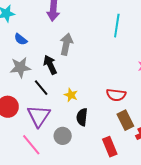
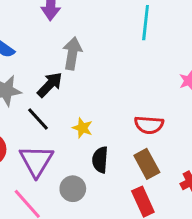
black arrow: (50, 65) -> (50, 85), turned 72
brown rectangle: (125, 120) -> (147, 164), moved

